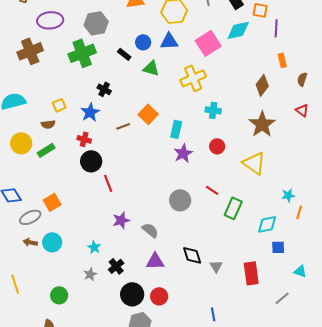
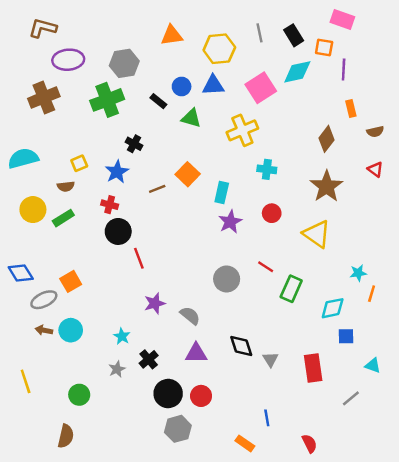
brown semicircle: (302, 79) -> (375, 132), turned -120

